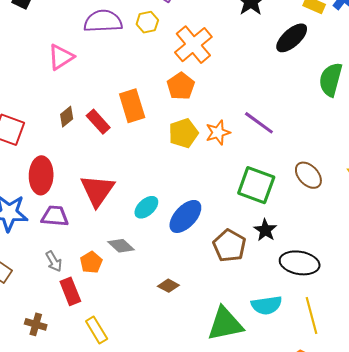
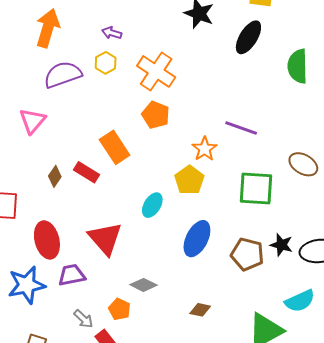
yellow pentagon: (183, 133) -> (189, 180), moved
cyan ellipse: (146, 207) -> (152, 205), moved
black star: (265, 230) -> (281, 245), moved

